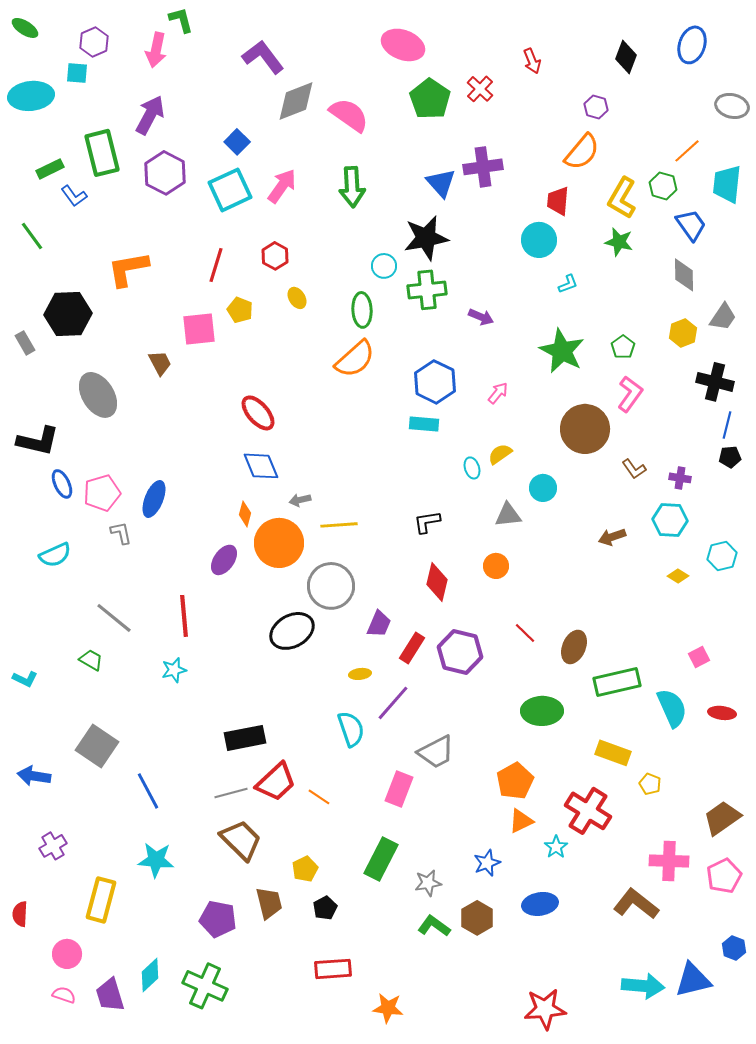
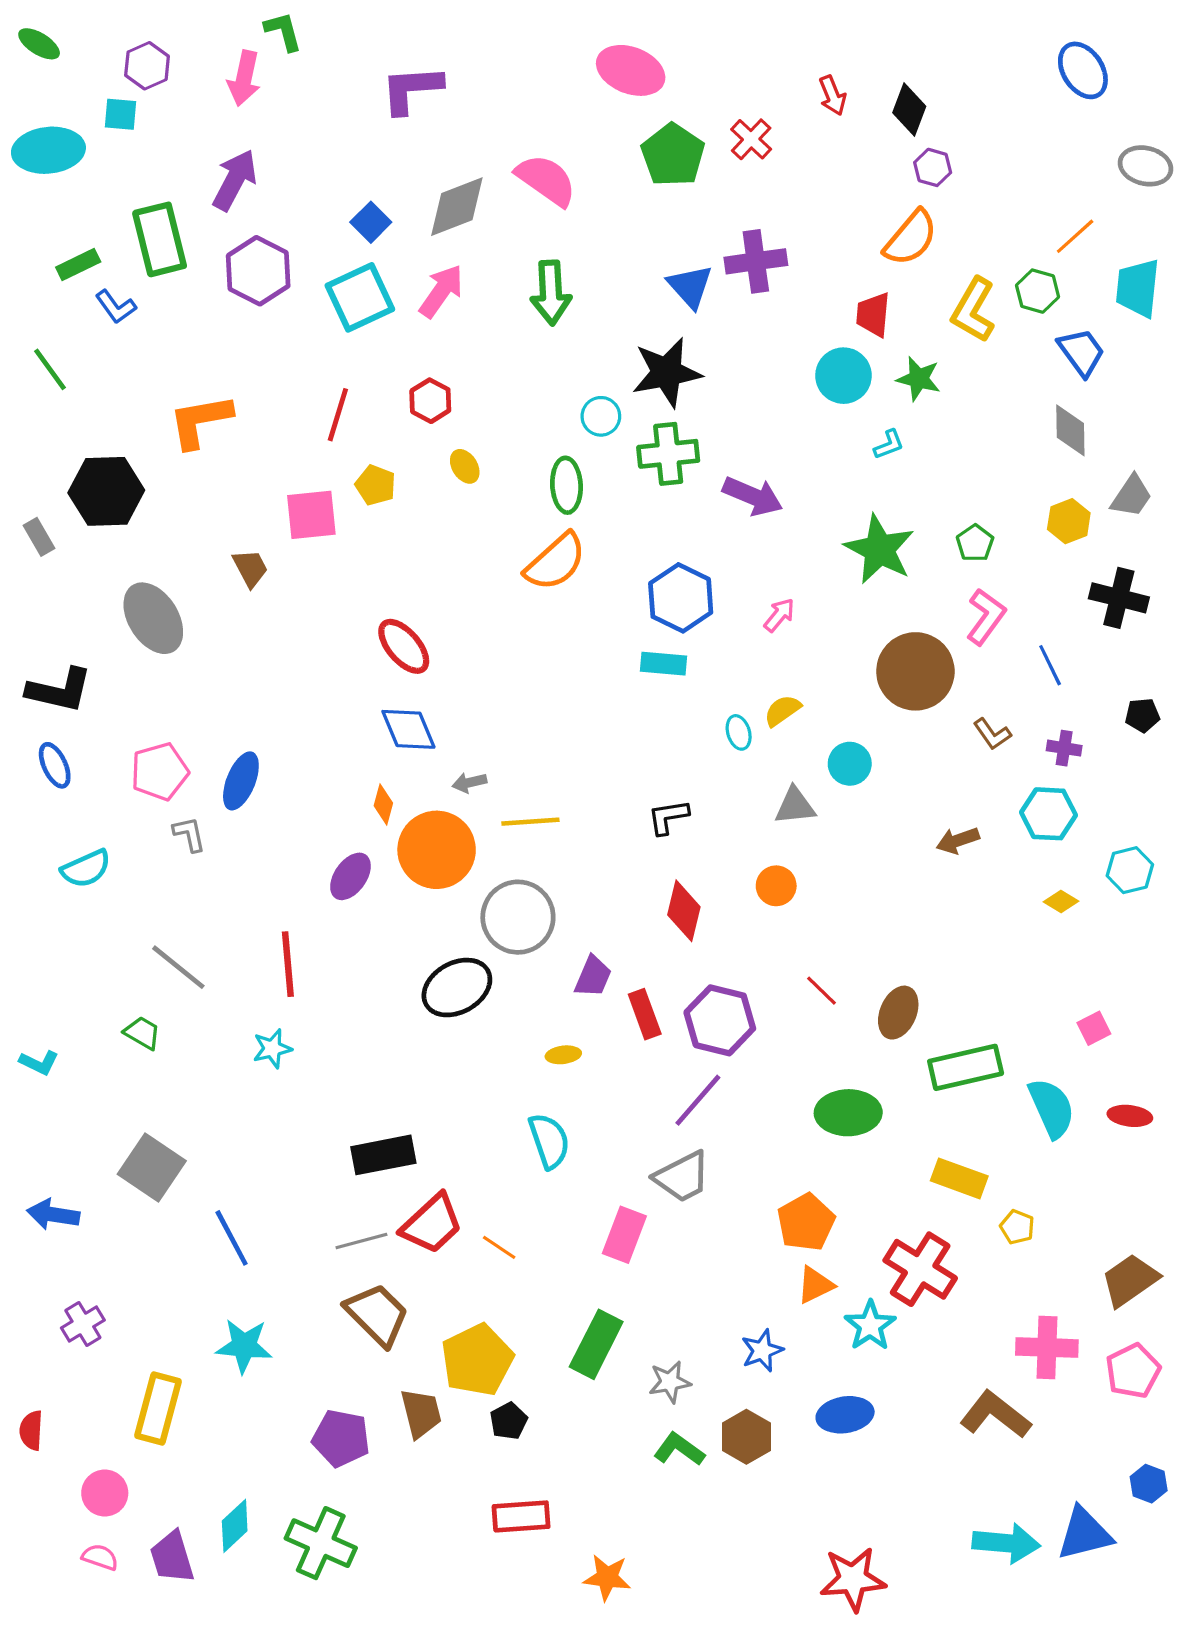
blue ellipse: (692, 45) -> (1083, 70), turned -51
purple L-shape: (263, 57) -> (412, 89), turned -57
black diamond: (626, 57) -> (909, 110), moved
gray diamond: (296, 101) -> (457, 207), moved
green star: (619, 242) -> (919, 379), moved
purple arrow: (481, 317) -> (753, 496), size x1.5
blue line: (727, 425) -> (1050, 665), moved, turned -40
blue ellipse: (62, 484) -> (55, 765), moved
red rectangle: (412, 648) -> (645, 1014), turned -52
purple line: (393, 703) -> (698, 1100), moved
cyan star: (556, 847) -> (870, 1326), size x1.4
yellow pentagon: (305, 869) -> (477, 1360), size x1.8

